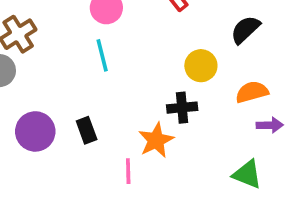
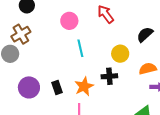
cyan line: (102, 55) -> (80, 48), moved
orange star: (156, 140) -> (84, 86), moved

